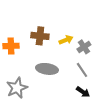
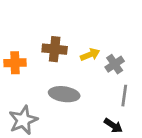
gray line: (82, 70) -> (124, 96), moved, turned 42

